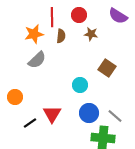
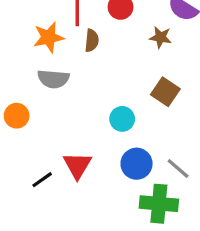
brown star: (91, 34) -> (161, 37), moved
gray semicircle: (37, 60) -> (53, 79), turned 48
orange circle: (15, 97) -> (17, 116), moved

